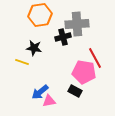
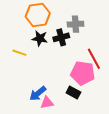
gray cross: (77, 24) -> (75, 24), size x0.7
black star: (34, 48) -> (40, 38), moved
yellow line: (22, 62) -> (19, 53), moved

